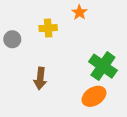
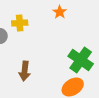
yellow cross: (48, 28) -> (20, 23), moved

